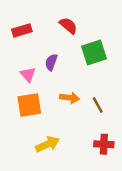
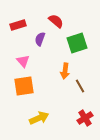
purple semicircle: (51, 62) -> (40, 39), moved
orange arrow: (70, 98) -> (65, 71), moved, turned 91
red cross: (104, 144) -> (85, 118), turned -35

